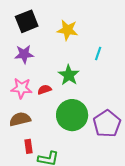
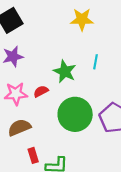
yellow star: (68, 30) -> (82, 19), moved
cyan line: (98, 54) -> (95, 62), moved

